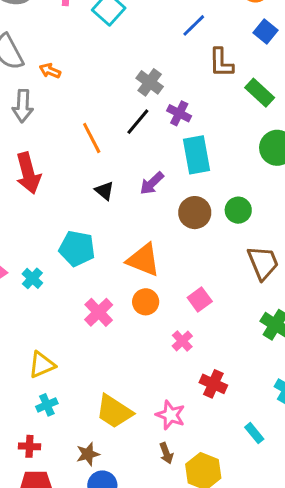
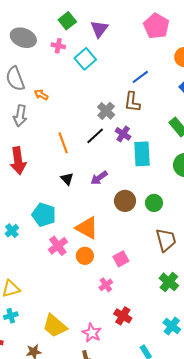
brown L-shape: (221, 63) -> (132, 102), moved
cyan rectangle: (197, 155) -> (142, 154), moved
pink cross: (99, 312) -> (58, 246), moved

